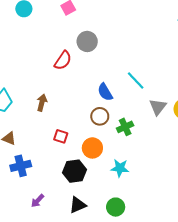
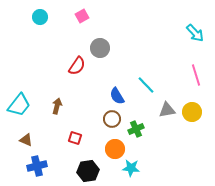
gray triangle: (158, 107) -> (167, 110), turned 42
orange circle: (92, 148) -> (115, 149), moved

